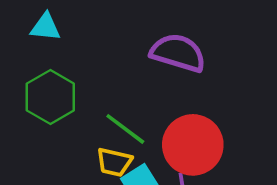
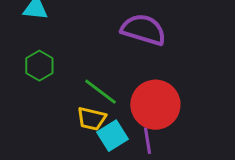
green hexagon: (50, 97) -> (39, 66), size x0.7

